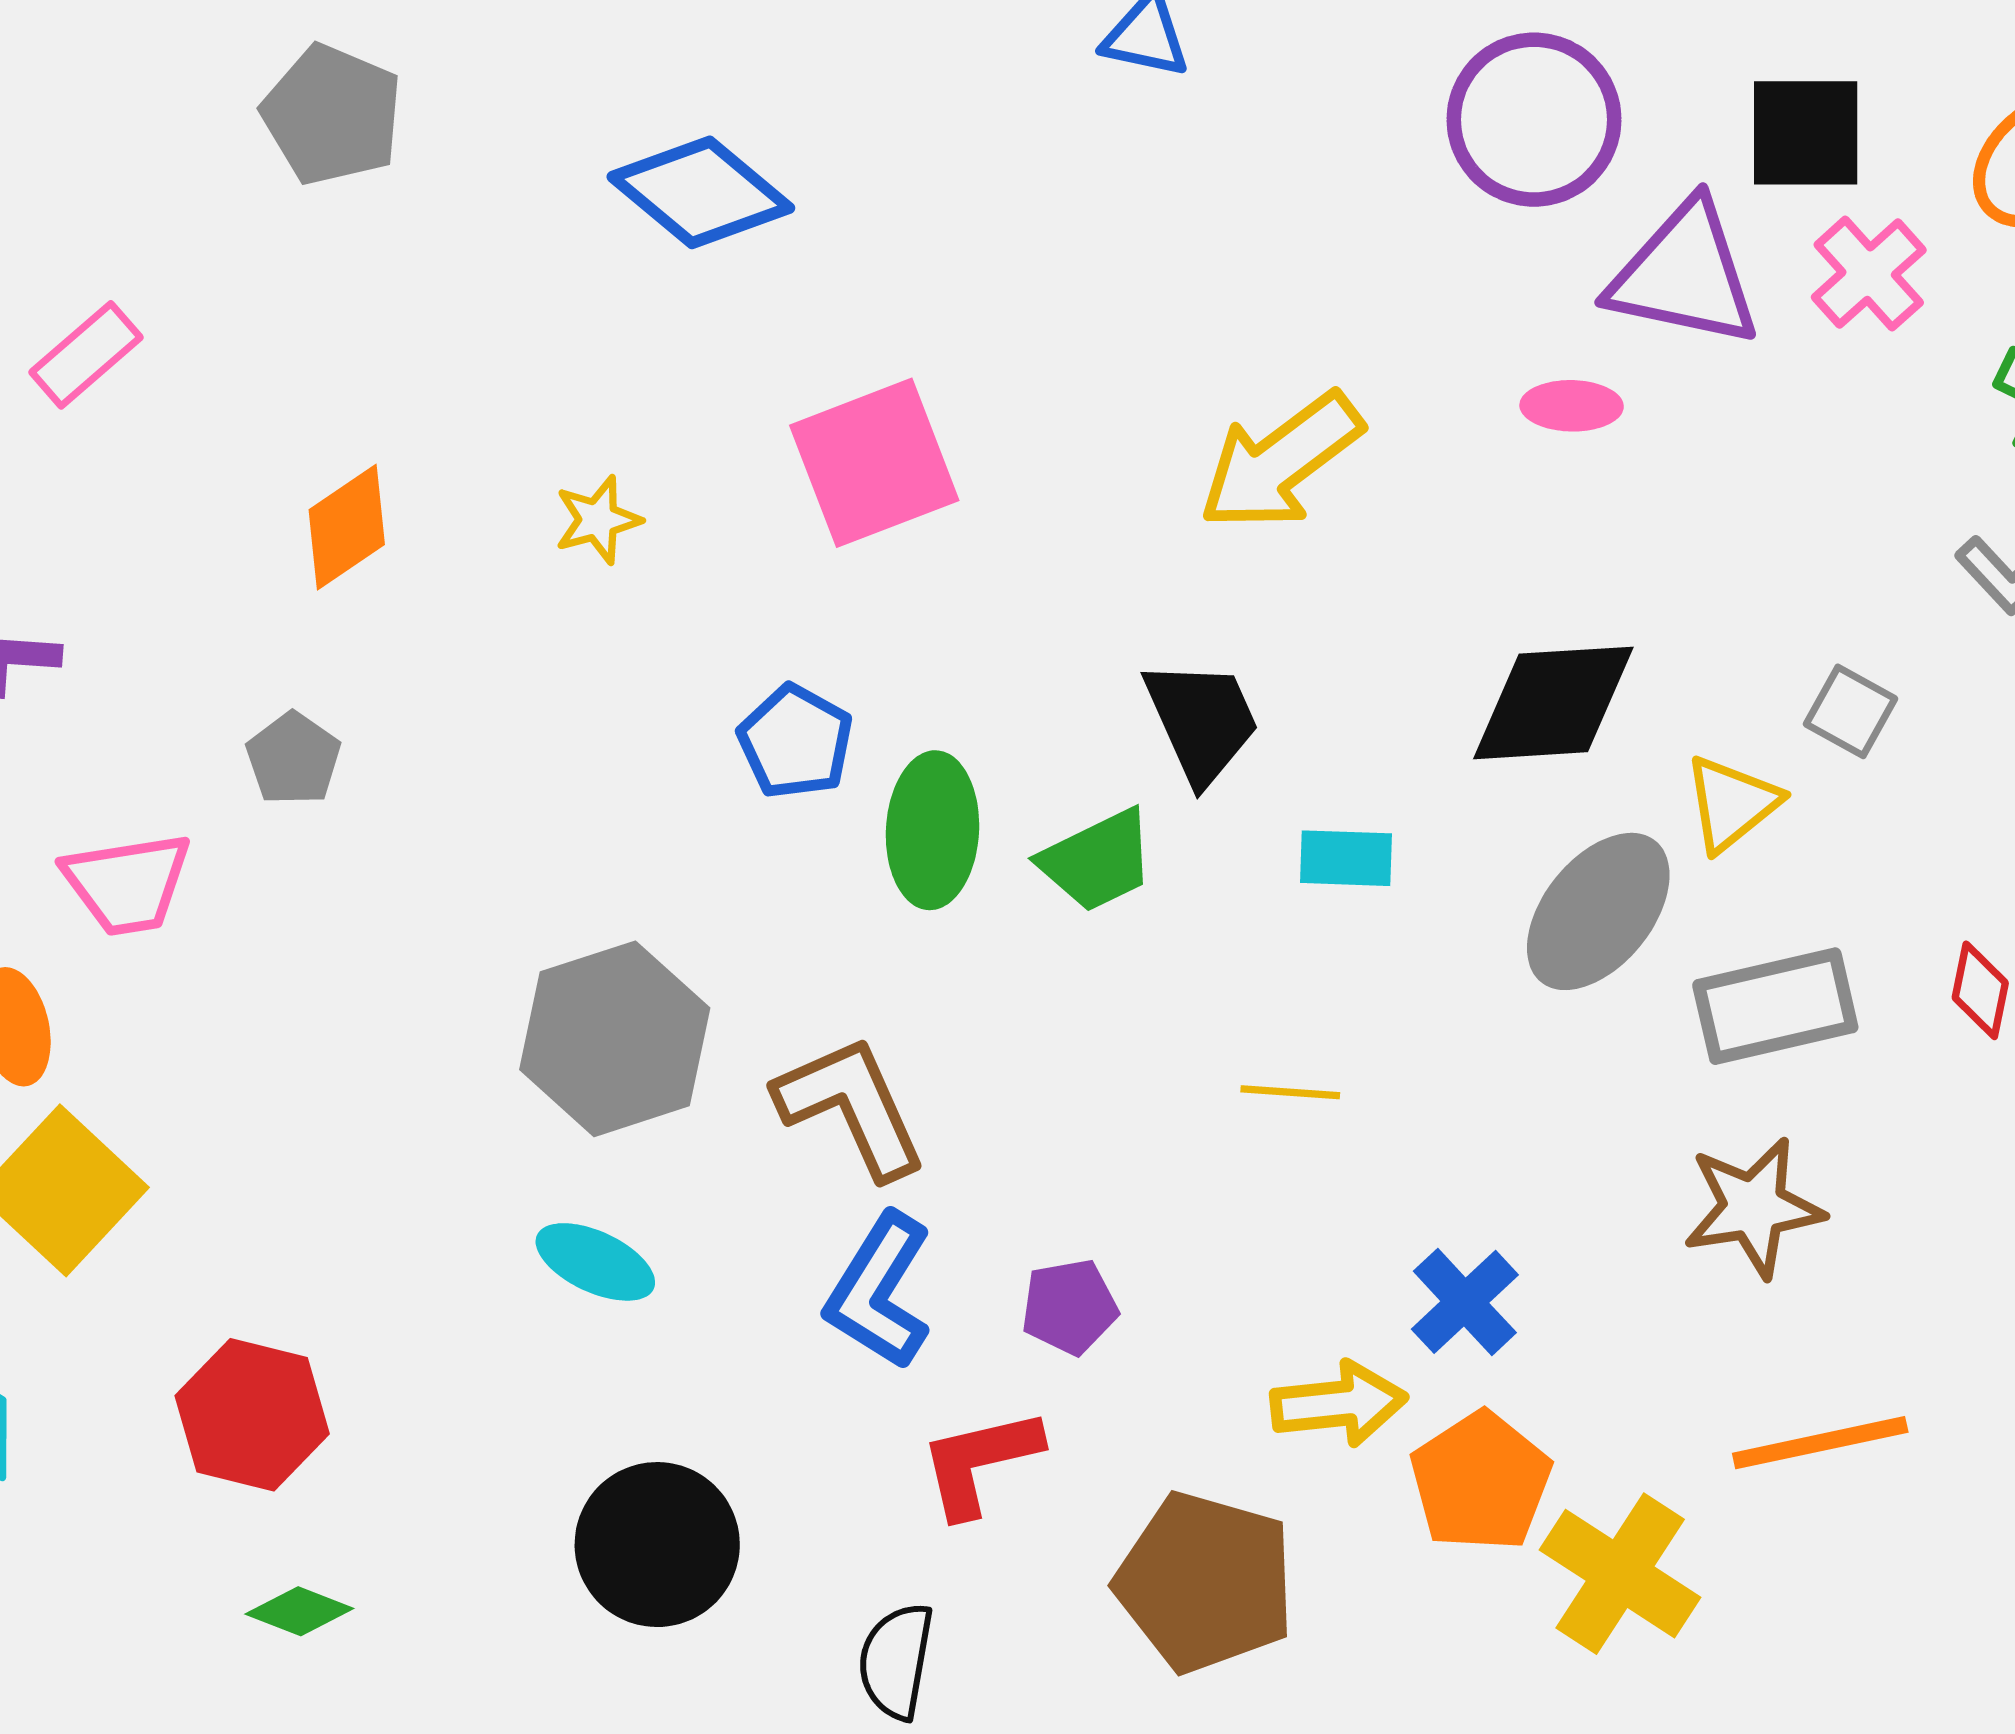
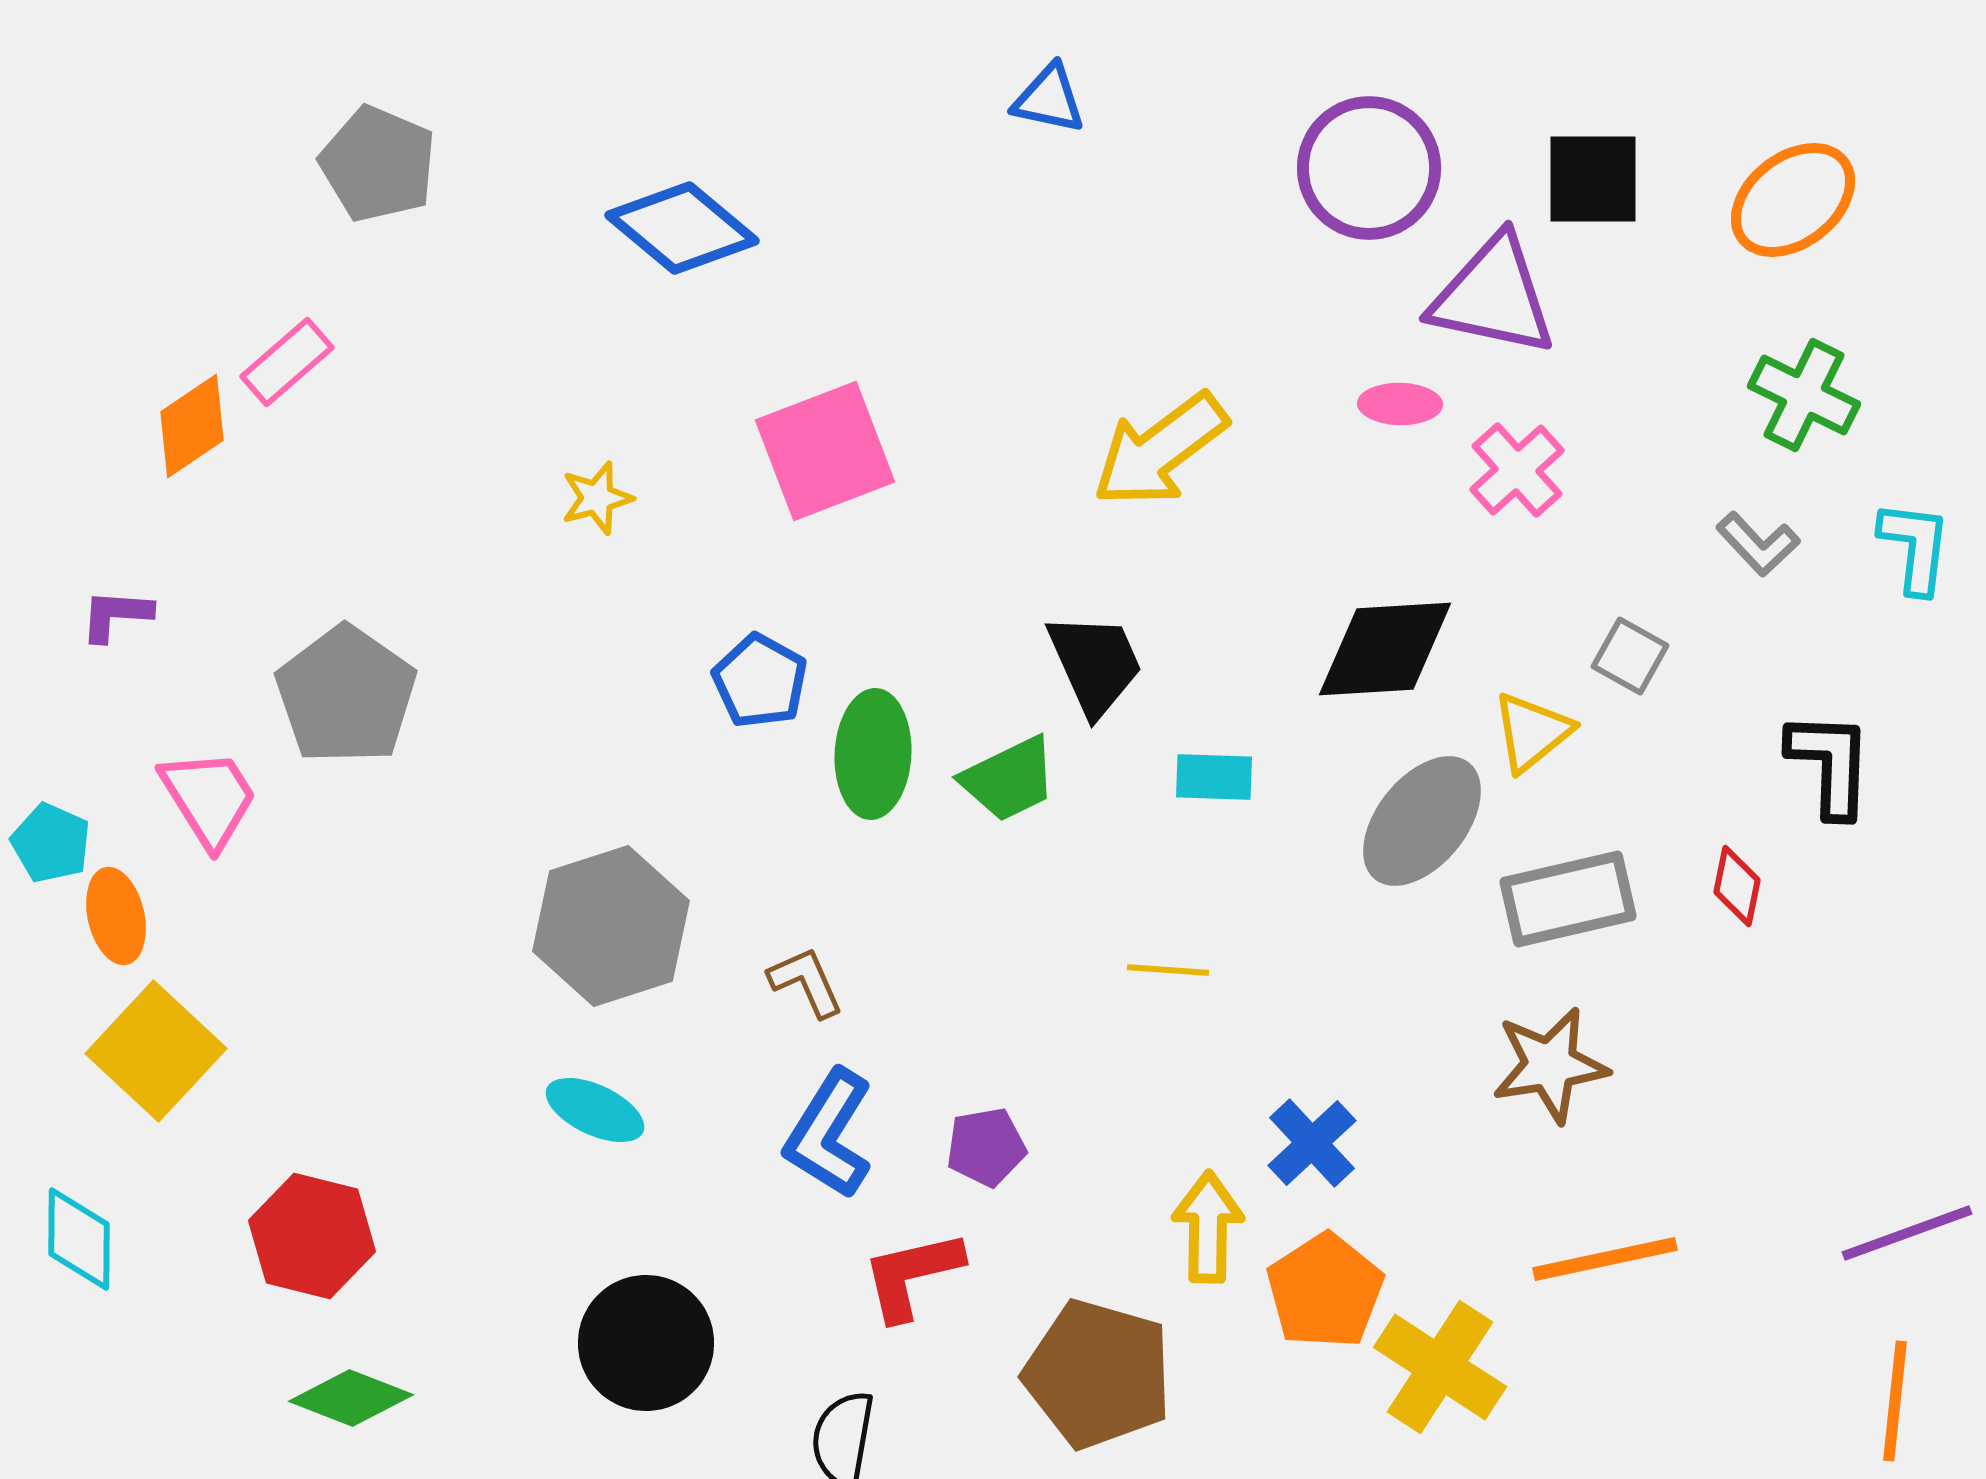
pink cross: (1869, 274) -> (1517, 470), moved
pink rectangle: (86, 355) -> (287, 362), moved
orange diamond: (347, 527) -> (192, 426), moved
gray pentagon: (293, 759) -> (346, 695), size x1.8
pink trapezoid: (127, 884) -> (209, 798), turned -113
brown L-shape: (851, 1107) -> (806, 982), size x0.6
yellow arrow: (1339, 1404) -> (1208, 1227), turned -83
green diamond: (299, 1611) -> (351, 1398), size x1.4

